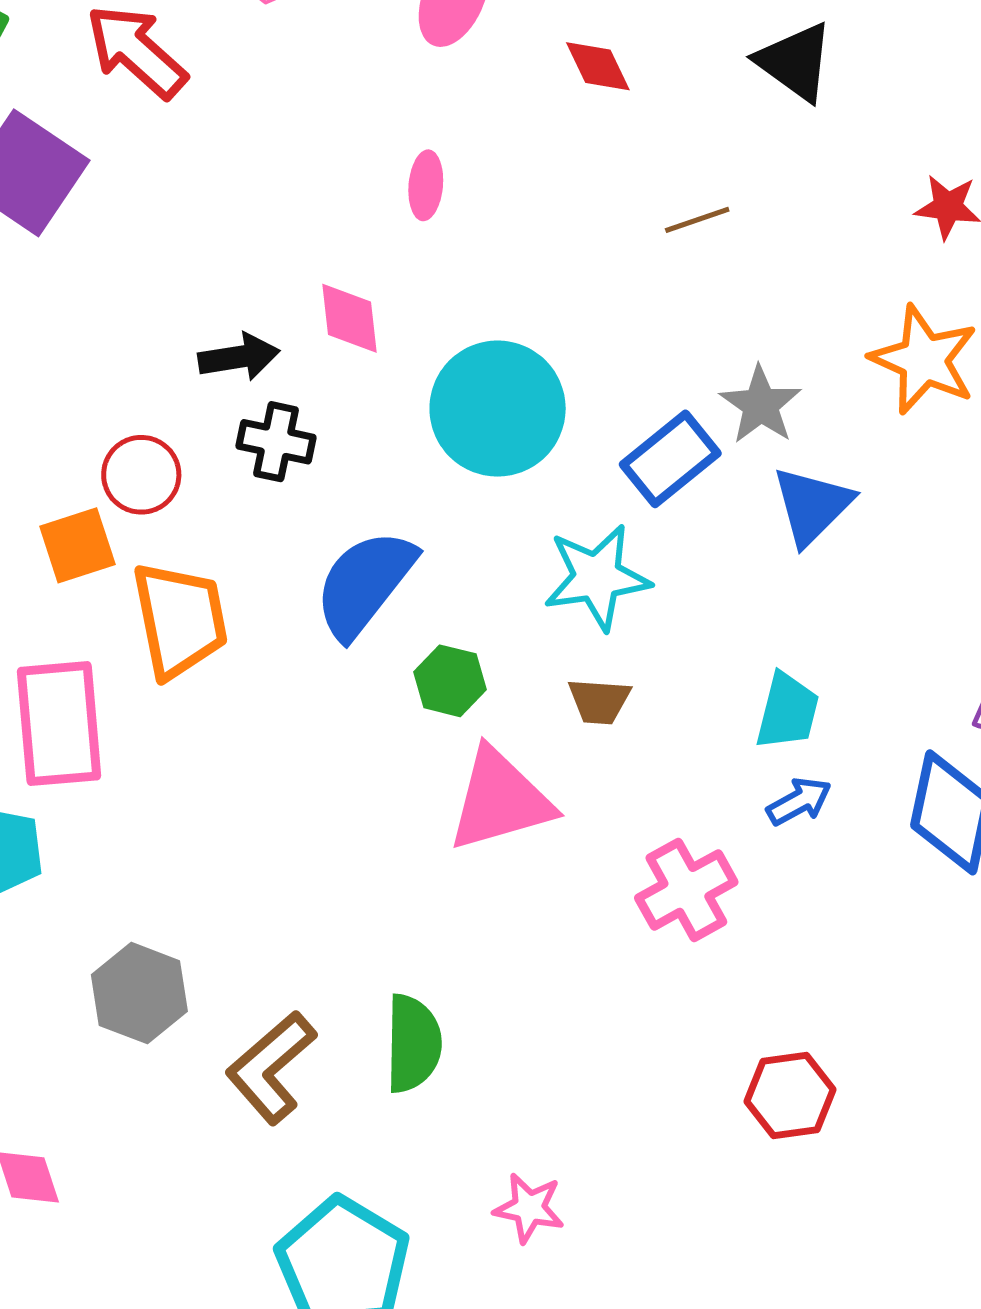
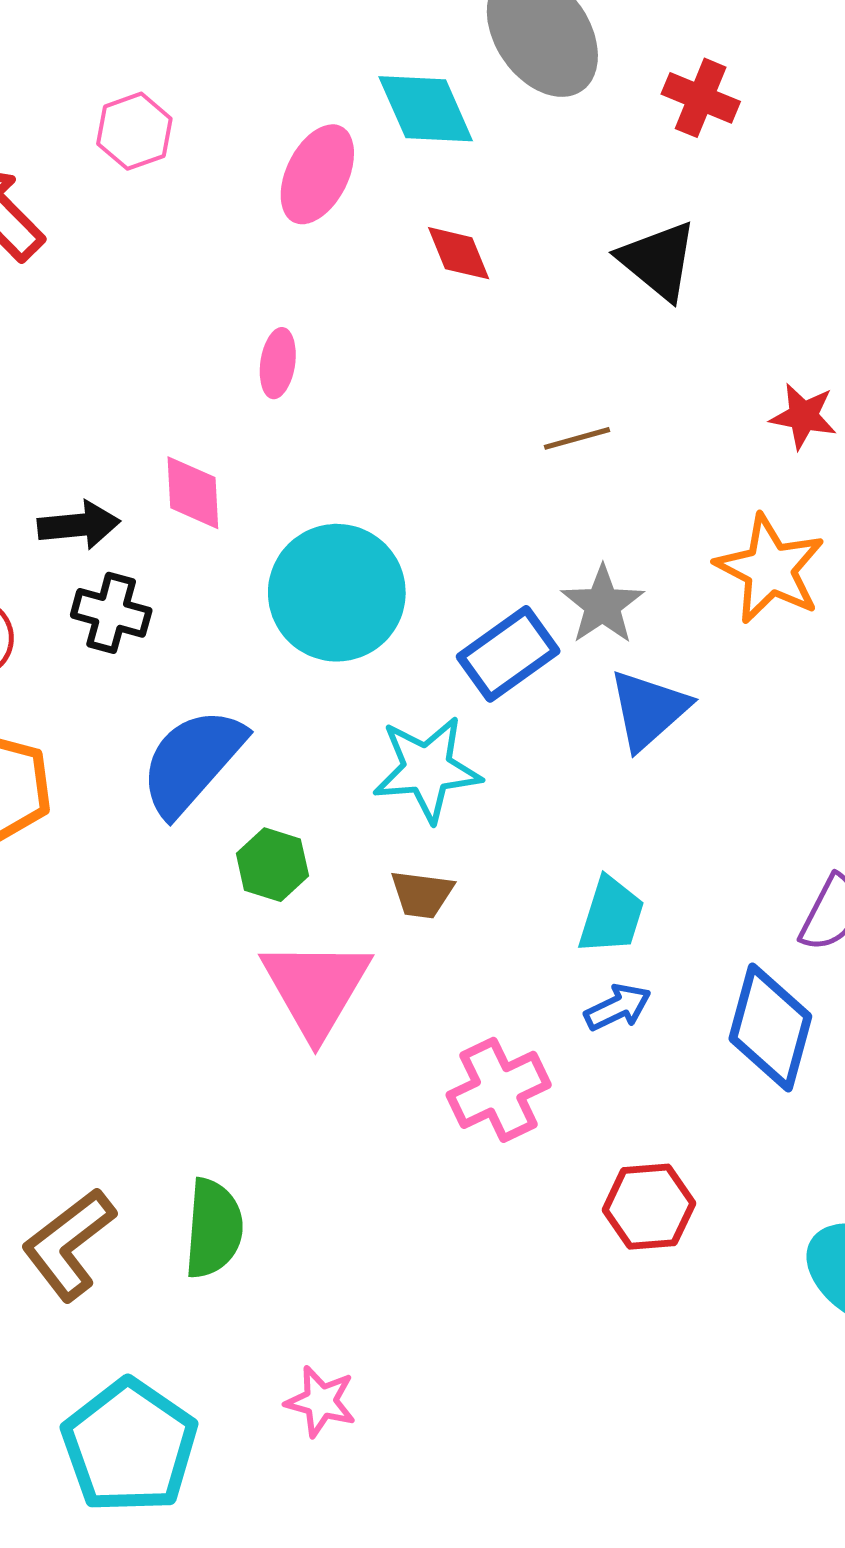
brown line: (697, 220) -> (577, 438), moved
pink triangle: (500, 800) -> (316, 988), turned -47
red hexagon: (790, 1096) -> (649, 1207), moved

